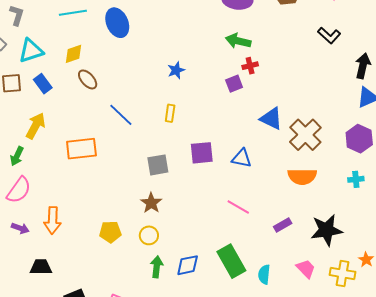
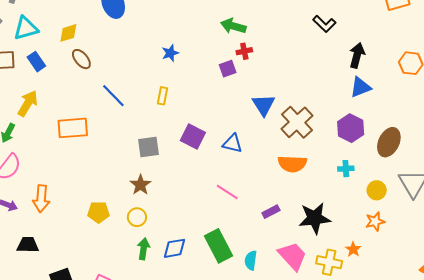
blue triangle: (271, 119) -> (264, 105), turned 30
purple square: (202, 153) -> (193, 137), turned 30
pink trapezoid: (306, 269) -> (293, 256), size x1.5

